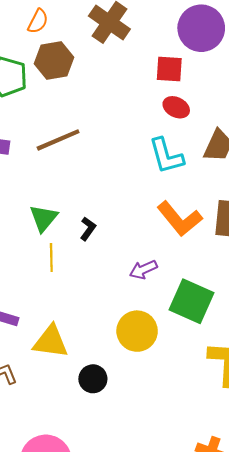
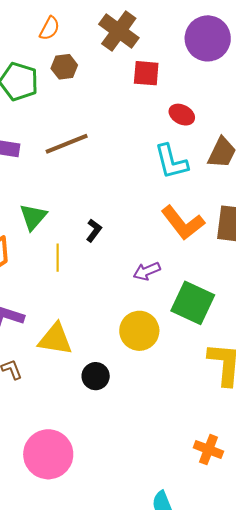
brown hexagon: (54, 61) -> (64, 67), size x0.7
red square: (169, 69) -> (146, 73), moved
green triangle: (44, 218) -> (33, 217), moved

